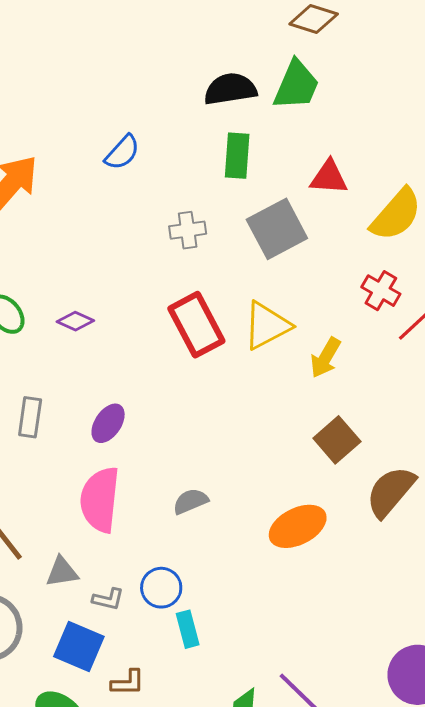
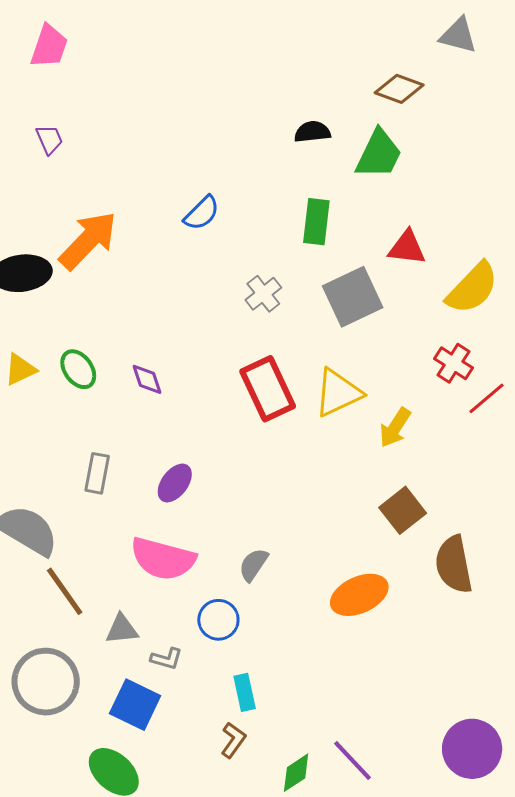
black semicircle: (230, 89) -> (312, 132), moved, size x0.7
gray cross: (188, 230) -> (263, 294), turned -33
purple diamond: (75, 321) -> (147, 379), turned 45
brown semicircle: (391, 492) -> (454, 565), turned -54
pink semicircle: (100, 500) -> (163, 559), turned -84
gray semicircle: (190, 501) -> (253, 565), turned -36
blue circle: (161, 588) -> (218, 620), moved
brown L-shape: (128, 683) -> (233, 740), moved, turned -57

